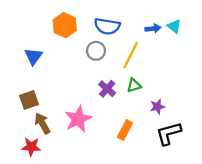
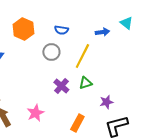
blue semicircle: (107, 26) -> (61, 30), size x0.6
cyan triangle: (174, 26) -> (126, 23), moved
pink star: (78, 119) -> (35, 113), size x0.7

